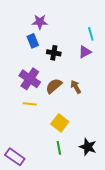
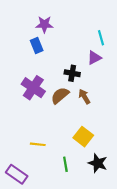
black cross: (54, 53) -> (72, 73), moved
yellow line: (30, 104) -> (38, 144), moved
yellow square: (60, 123) -> (83, 137), moved

